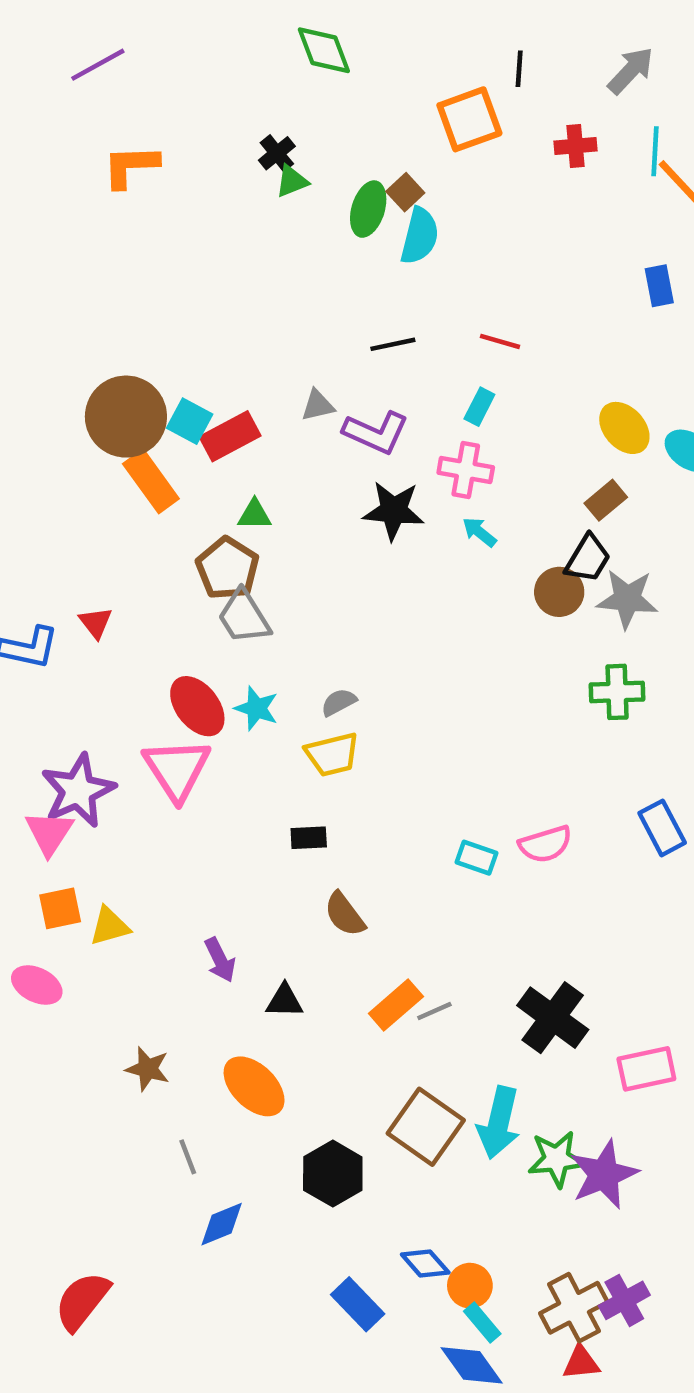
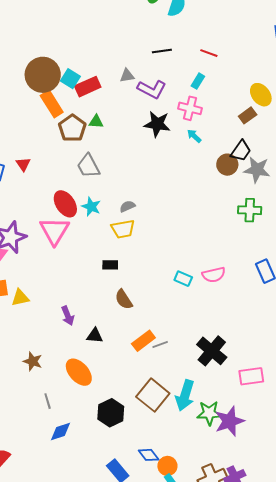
brown rectangle: (606, 500) -> (248, 115), moved
brown pentagon: (227, 568) -> (72, 128), moved

